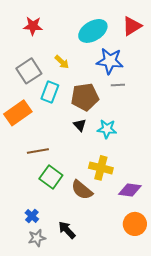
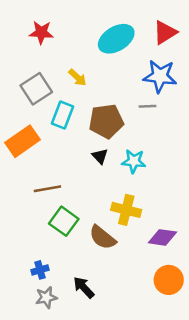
blue star: (110, 61) -> (160, 76), moved
blue cross: (32, 216) -> (40, 270), turned 32

